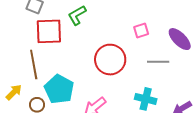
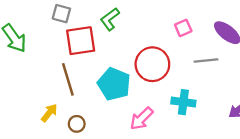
cyan pentagon: (59, 89) -> (114, 84), moved
cyan cross: (146, 99) -> (183, 102), moved

